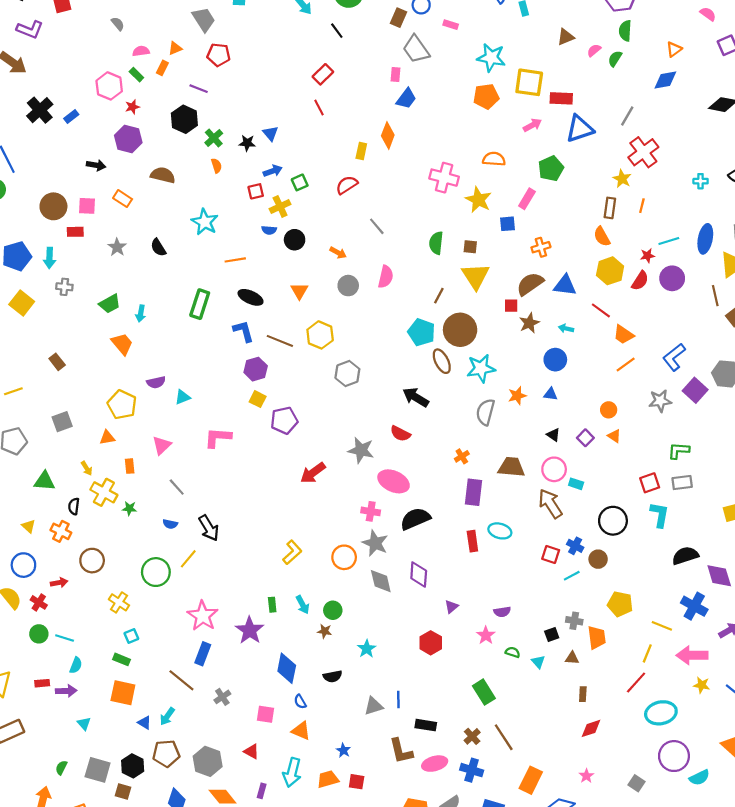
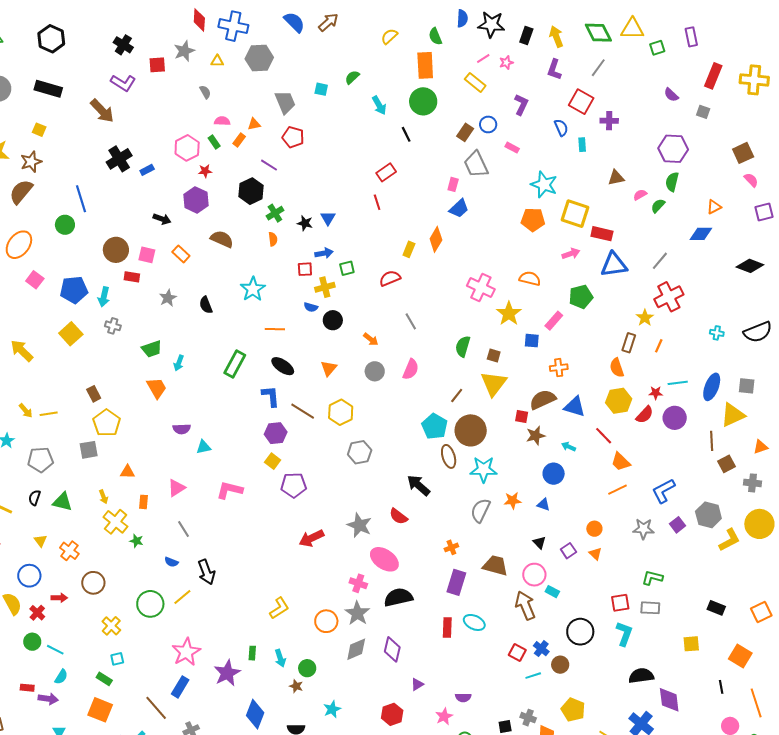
purple square: (695, 390) -> (677, 525), size x0.7
yellow pentagon: (122, 405) -> (107, 423), moved
black semicircle: (74, 506) -> (34, 498), moved
gray diamond: (381, 581) -> (356, 649), turned 70

